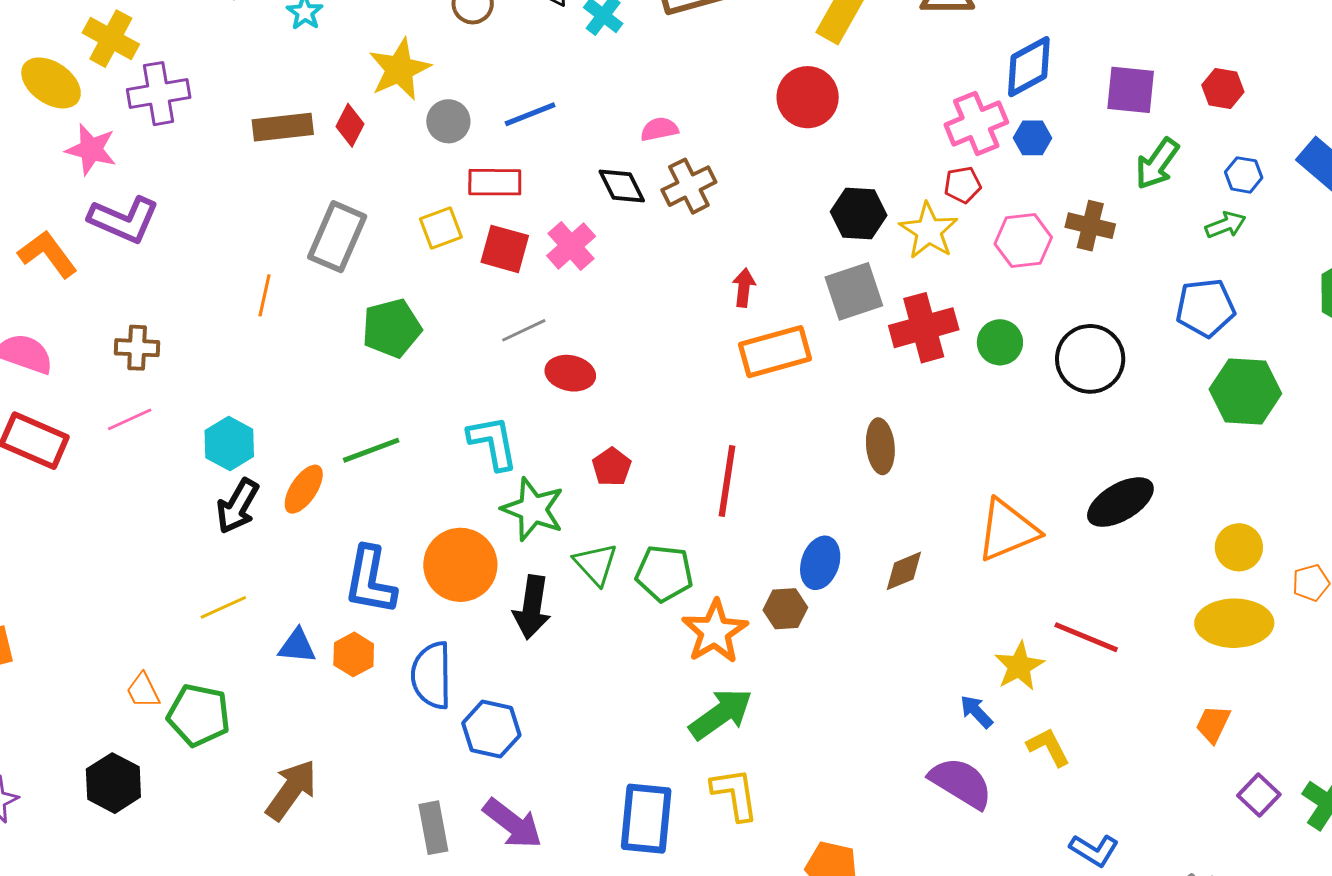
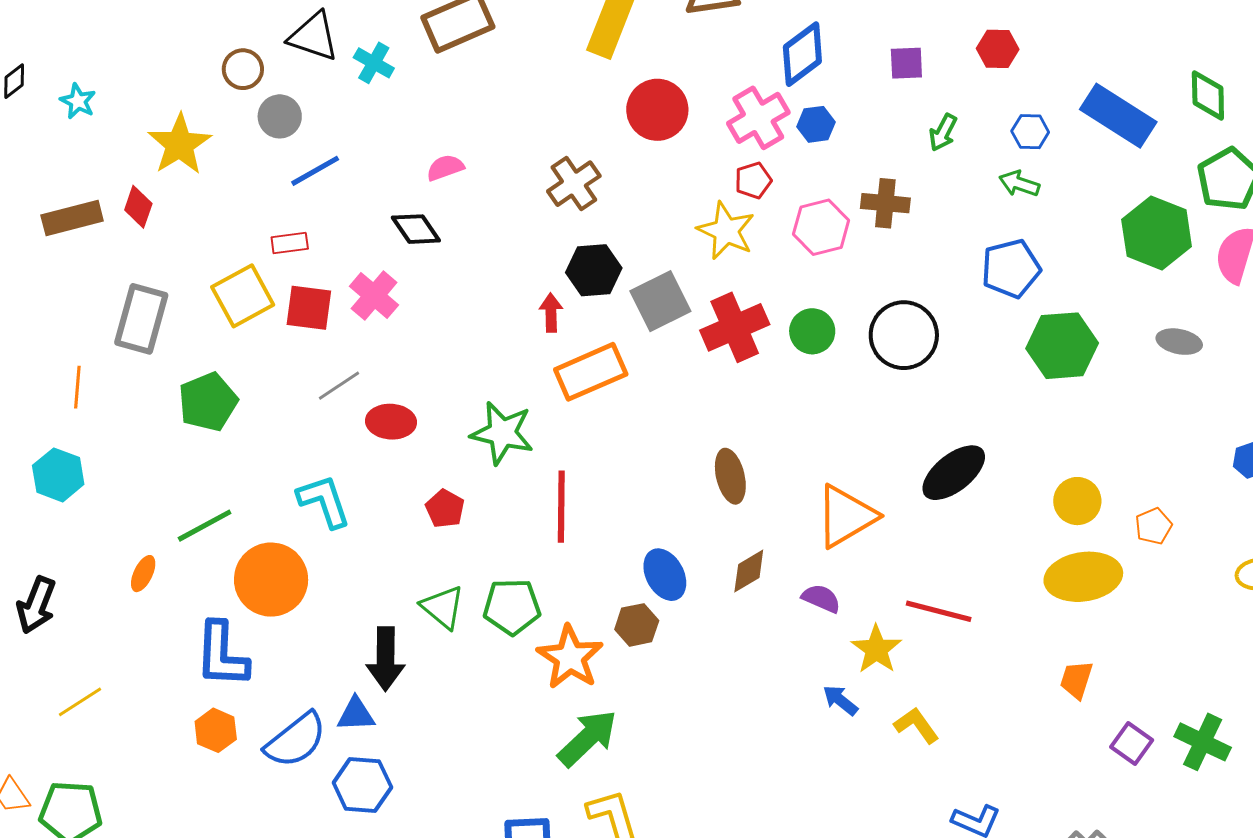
purple square: (1131, 90) -> (906, 63), size x0.7
red circle: (808, 97) -> (657, 110), moved
gray circle: (448, 121) -> (280, 116), moved
green arrow: (1157, 164) -> (943, 132), size x0.7
red rectangle: (495, 182) -> (290, 243), size x0.7
brown cross: (689, 186) -> (574, 184), moved
black hexagon: (859, 213) -> (594, 270), moved
green arrow: (1226, 225) -> (1019, 184), turned -132
yellow square: (441, 228) -> (243, 296), size x1.4
cyan hexagon: (229, 444) -> (58, 475), moved
brown ellipse: (880, 446) -> (730, 476), moved
orange ellipse: (304, 489) -> (143, 574), size x0.7
black arrow: (238, 506) -> (36, 605), moved
green star: (533, 509) -> (502, 433), moved
blue ellipse: (820, 563) -> (665, 575), turned -39
orange circle: (460, 565) -> (271, 580), moved
blue triangle: (297, 646) -> (356, 714), moved
blue semicircle: (432, 675) -> (296, 740), turned -120
purple semicircle: (961, 783) -> (821, 598), moved, size x0.6

